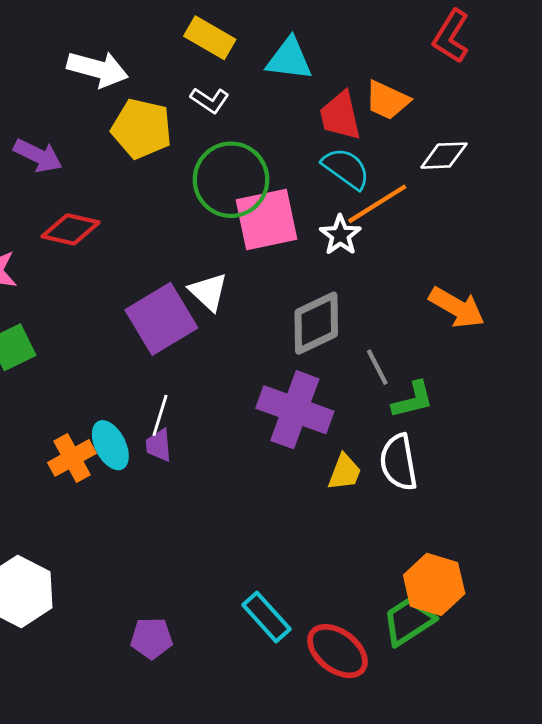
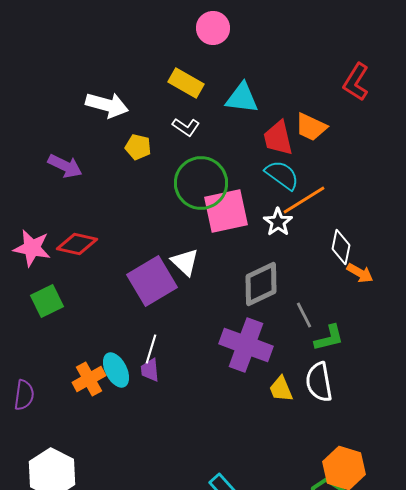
yellow pentagon: (142, 129) -> (138, 147), size x0.6
white diamond: (444, 156) -> (341, 247), moved, turned -76
red diamond: (71, 229) -> (77, 244), moved
orange arrow: (457, 307) -> (360, 273), size x0.7
yellow trapezoid: (345, 472) -> (281, 389), turned 136

